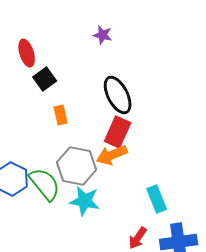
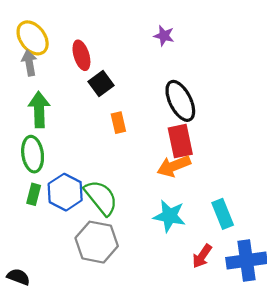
red rectangle: (118, 132) -> (180, 141), turned -36
gray hexagon: (77, 166) -> (97, 242), moved
cyan star: (85, 201) -> (169, 216), moved

